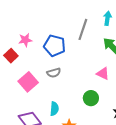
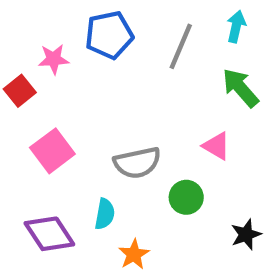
blue pentagon: (55, 46) -> (109, 35), moved, turned -30
gray semicircle: (54, 73) -> (137, 163), moved, size x1.5

